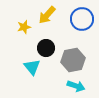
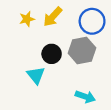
yellow star: (24, 27) -> (27, 19), moved
gray hexagon: (73, 60) -> (82, 51), moved

